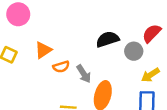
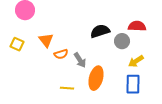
red semicircle: (152, 33) -> (137, 26), turned 48
orange triangle: (43, 50) -> (46, 40), turned -35

